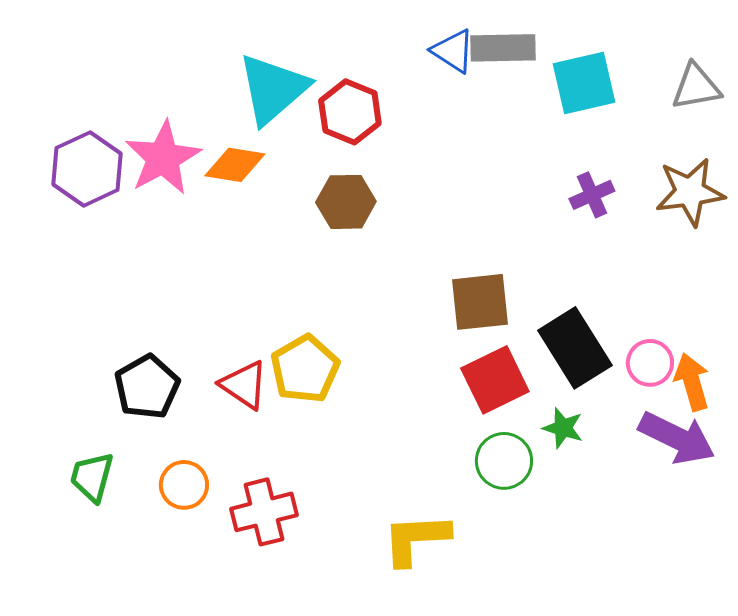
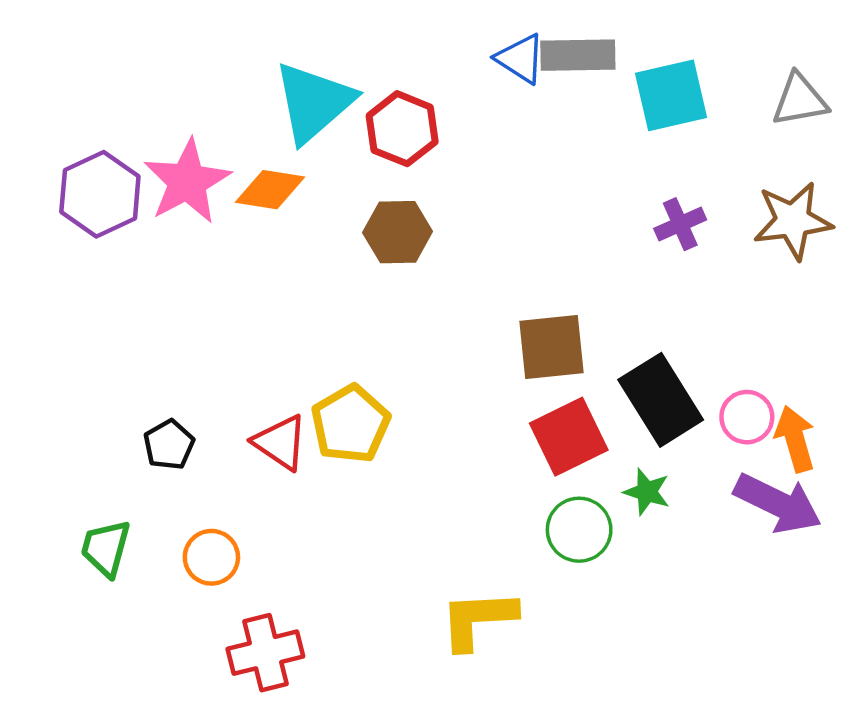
black pentagon: (147, 387) -> (169, 445), size x0.7
red cross: (264, 512) -> (265, 653), moved

